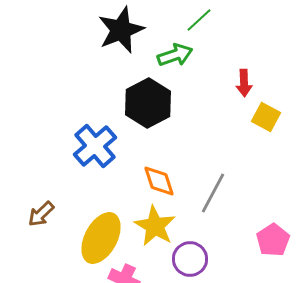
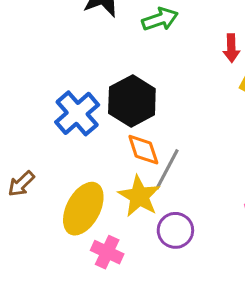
black hexagon: (148, 103) -> (132, 101), moved
gray line: (213, 193) -> (167, 169), moved

